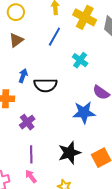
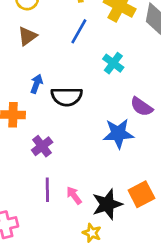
black star: (69, 153) -> (107, 204), moved
pink arrow: (31, 176) -> (74, 195), moved

